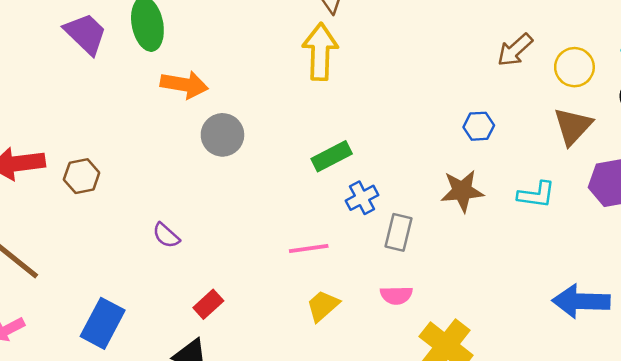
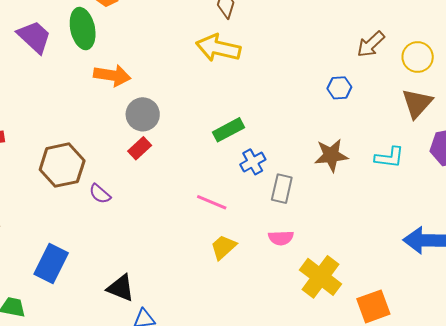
yellow arrow: (320, 52) -> (218, 48), turned -78
blue hexagon: (479, 126) -> (339, 88), moved
brown hexagon: (82, 176) -> (62, 165), moved, size x1.6
pink line: (309, 248) -> (212, 202), turned 32
red rectangle: (208, 304) -> (140, 148), moved

